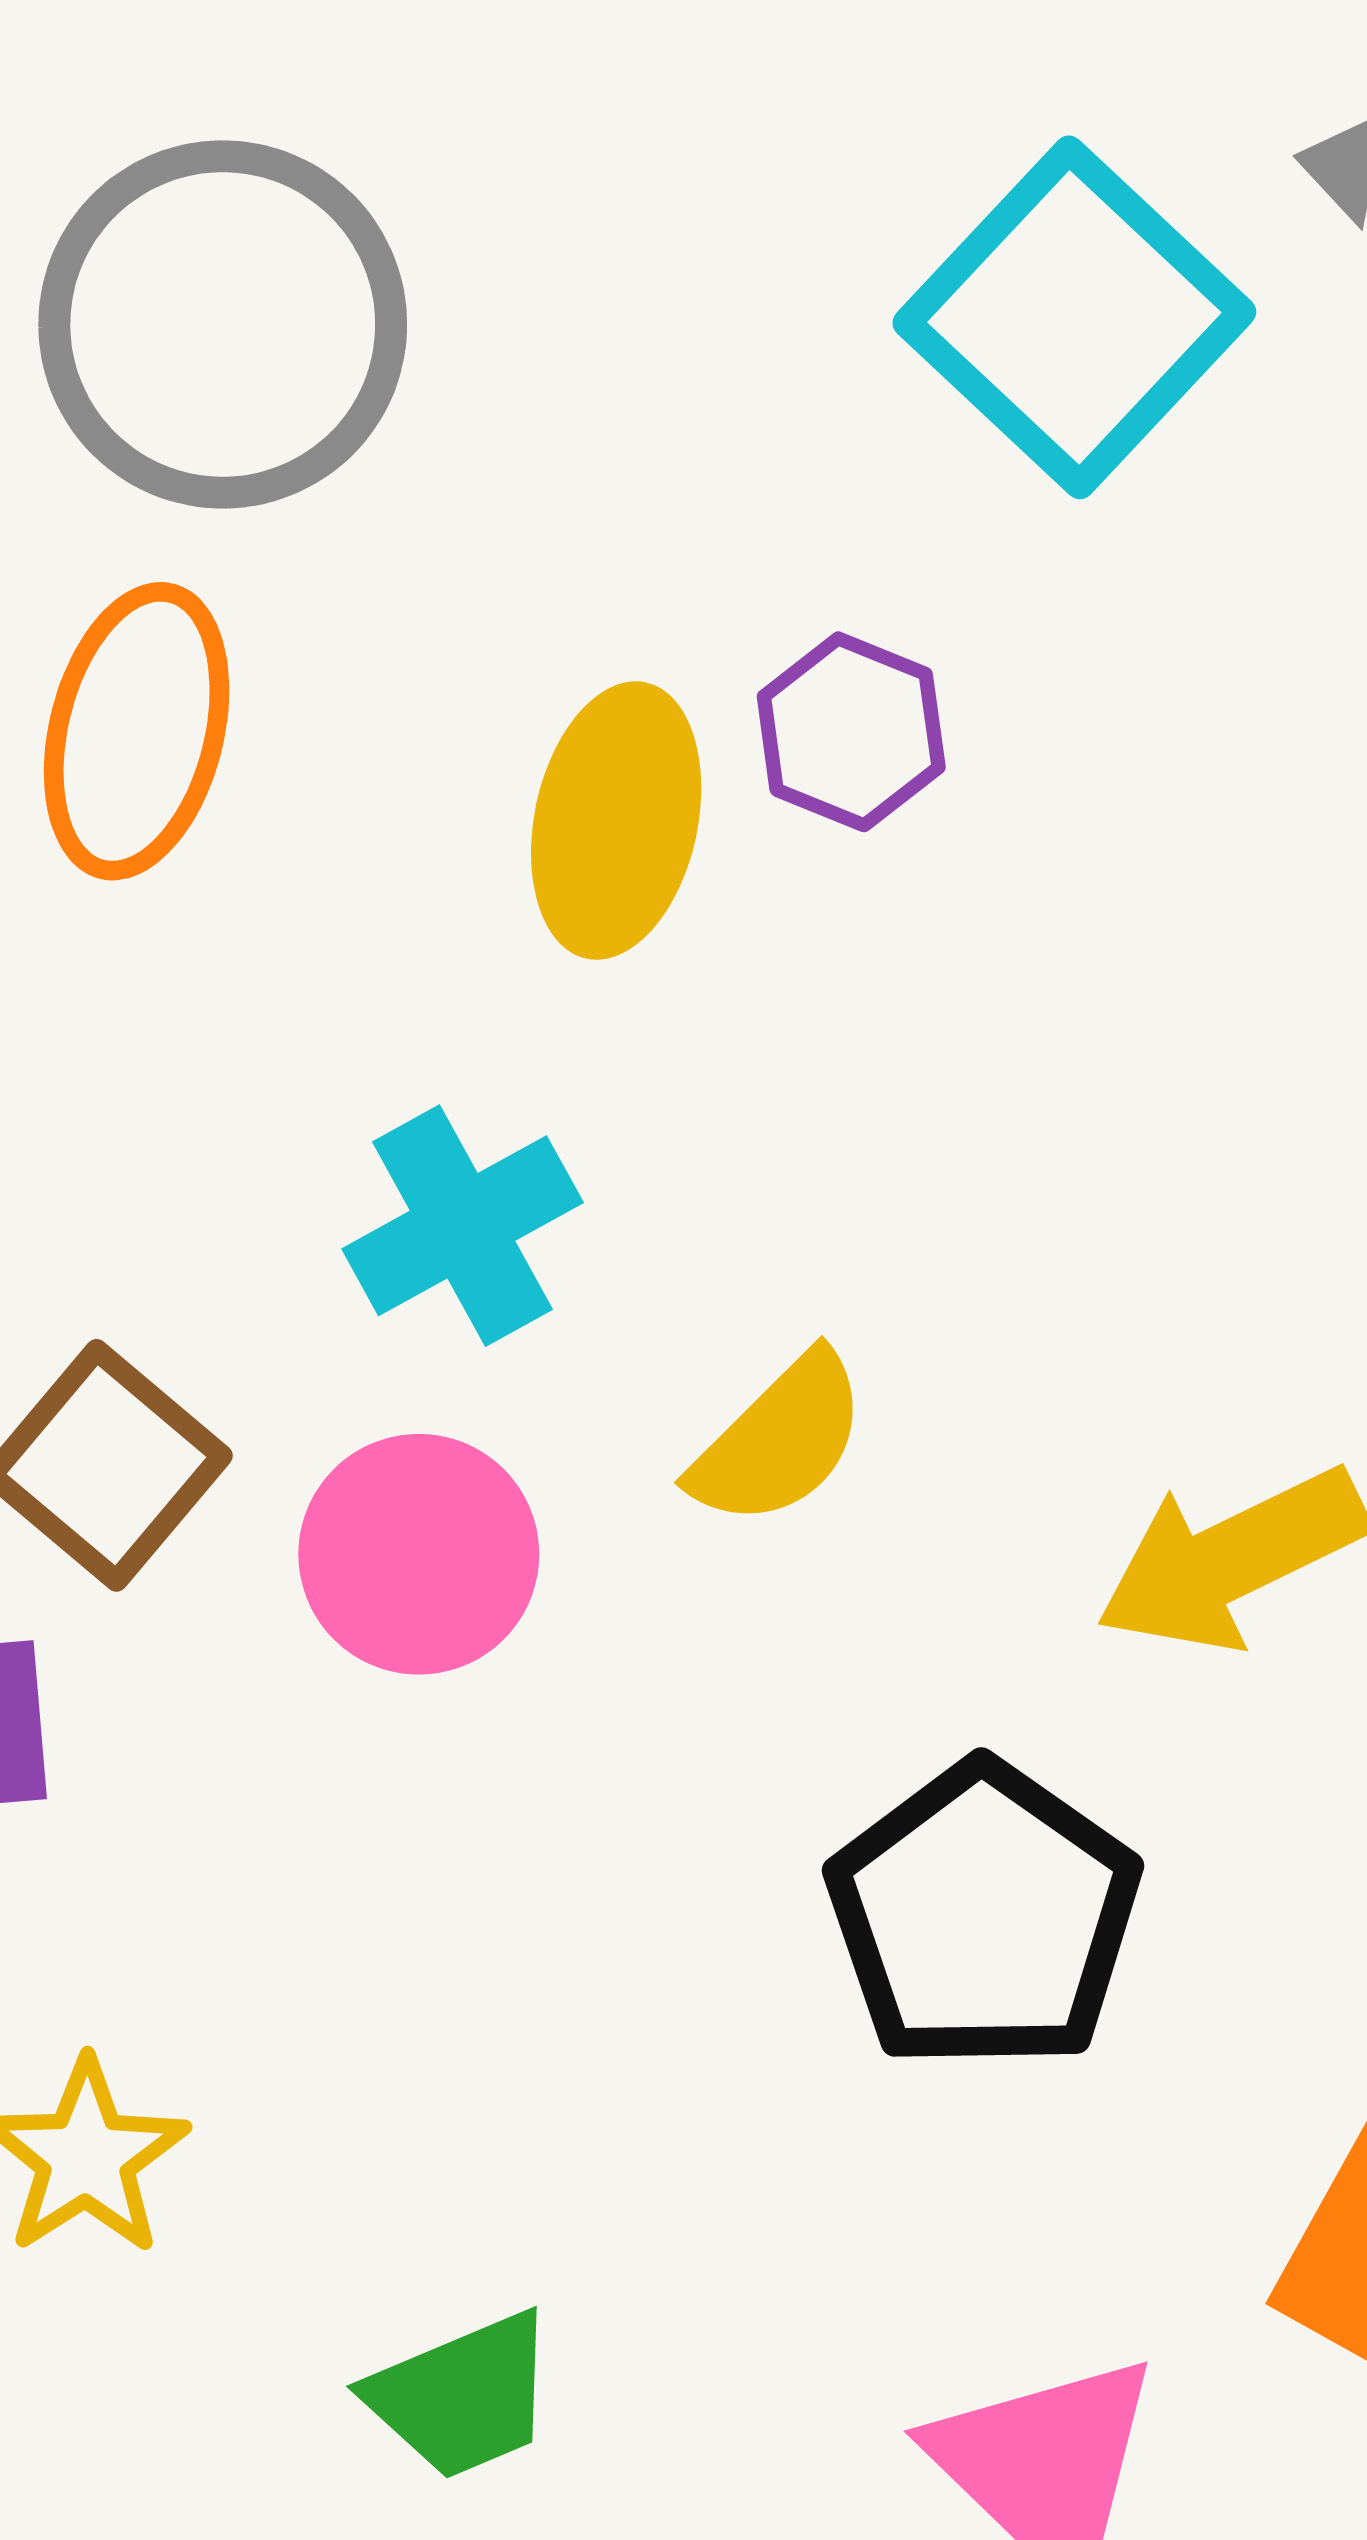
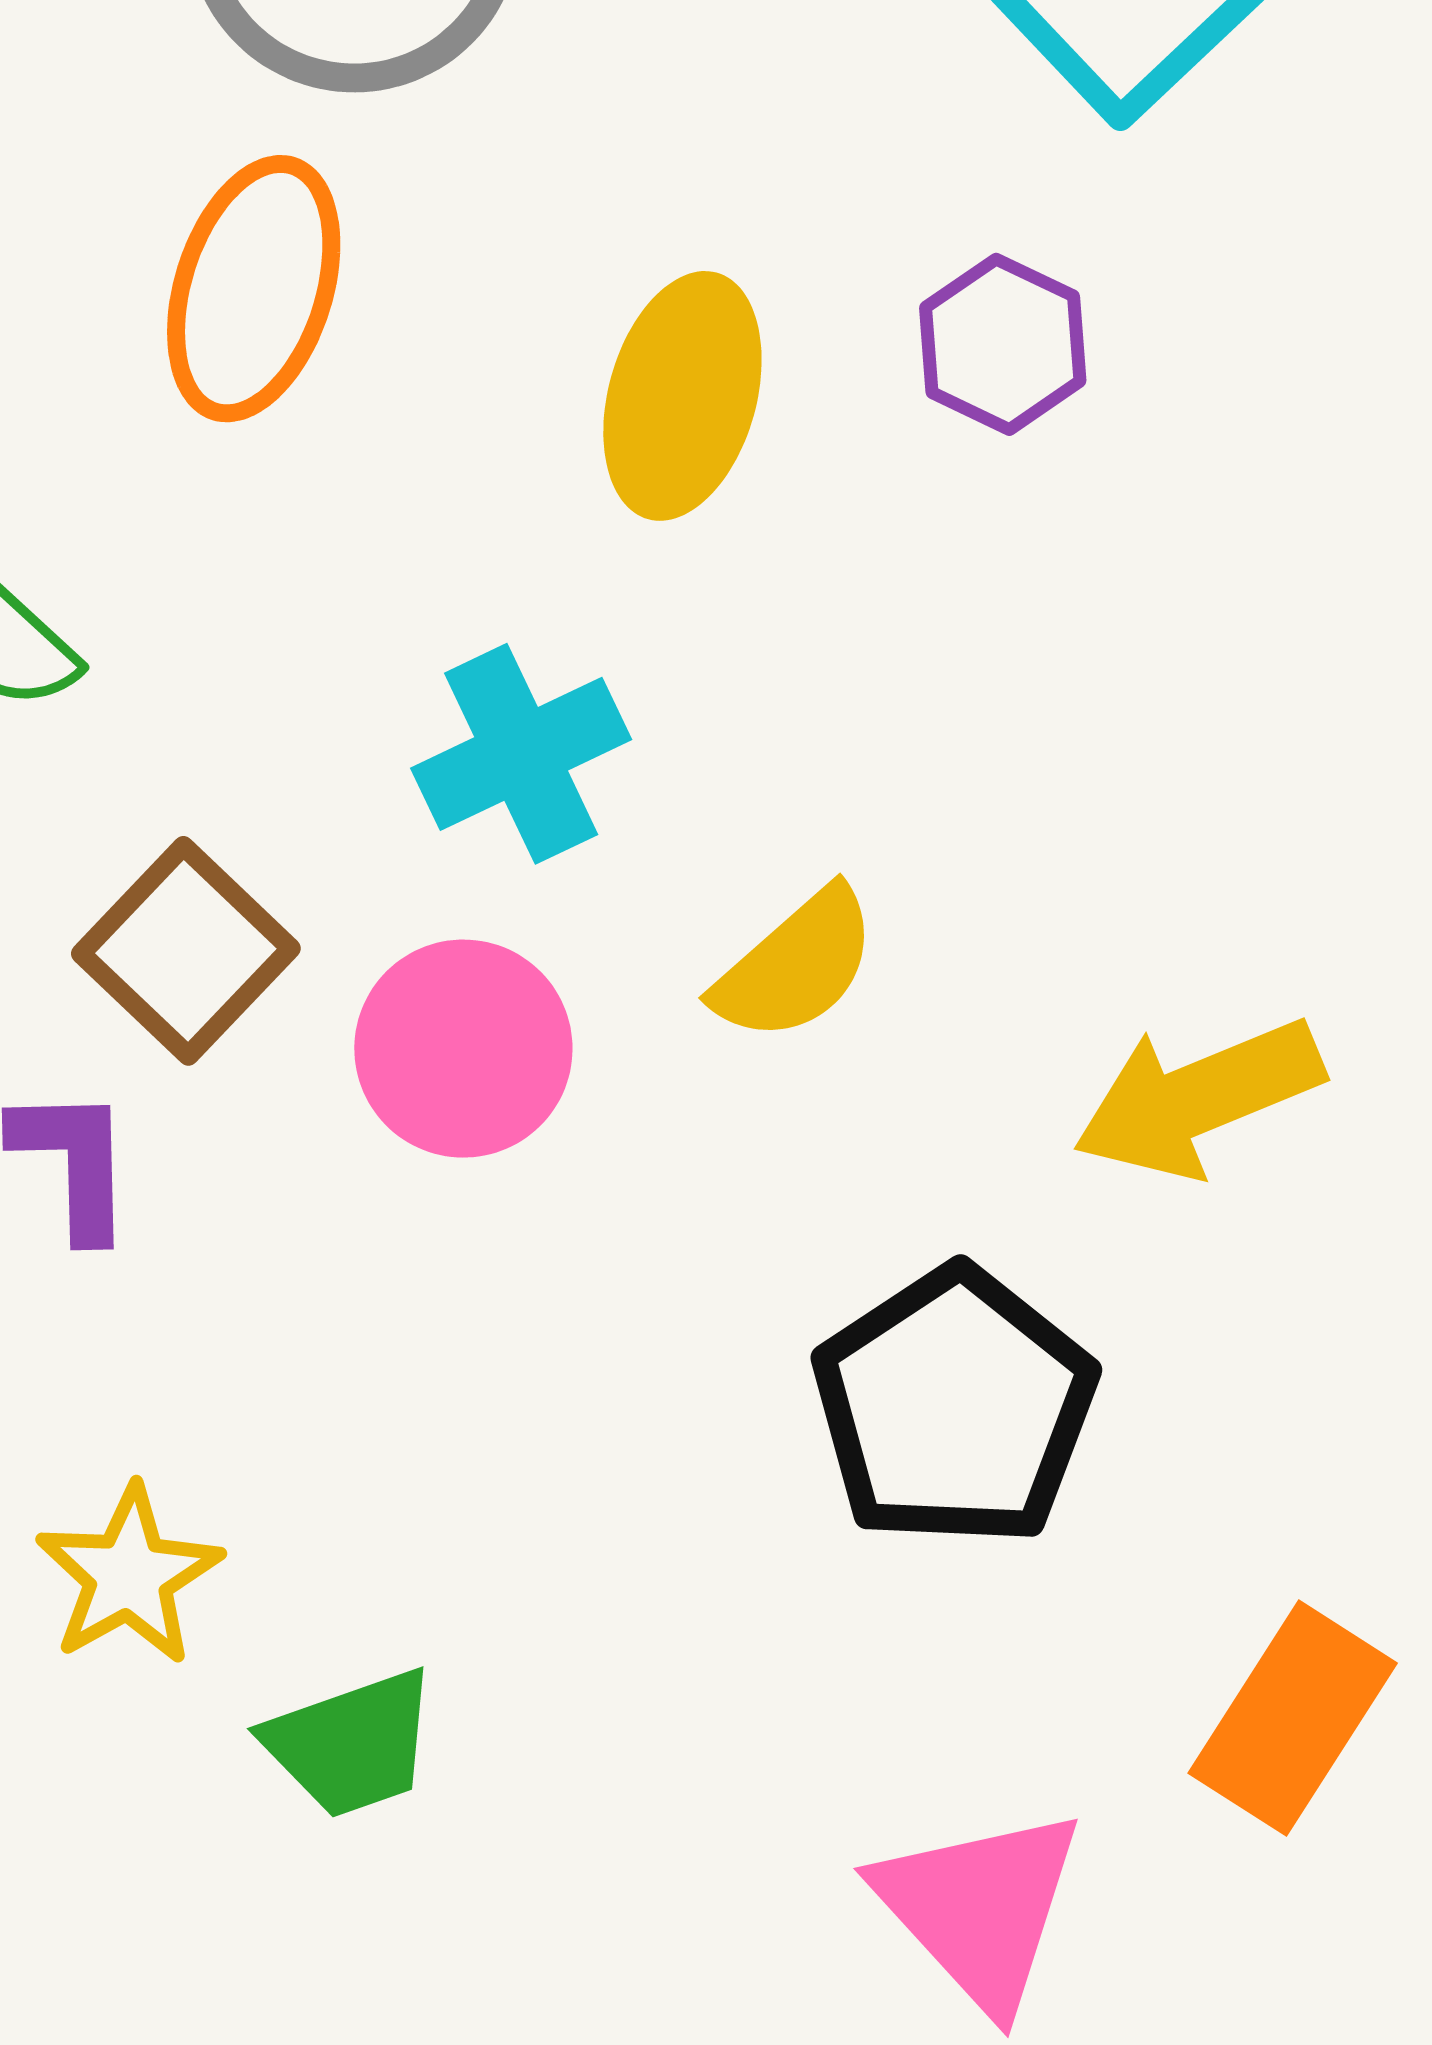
purple hexagon: (851, 732) -> (1003, 344), moved
green trapezoid: (462, 2396) -> (351, 1744), moved

